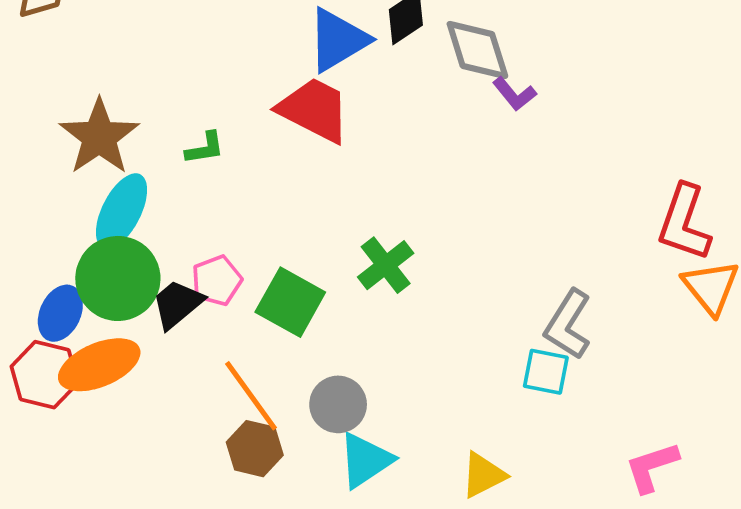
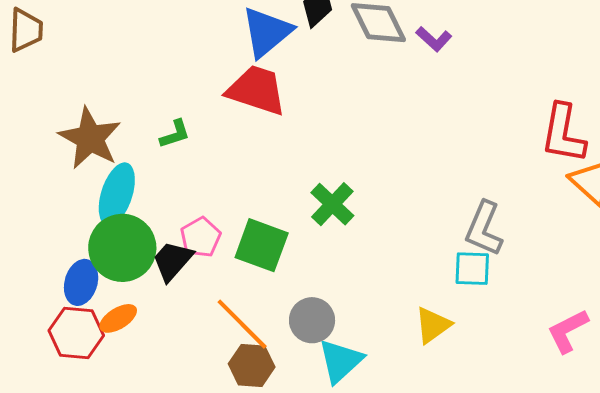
purple L-shape: (514, 94) -> (434, 39), moved
orange ellipse: (99, 365) -> (118, 318), size x0.6
yellow triangle: (483, 475) -> (433, 325), moved

